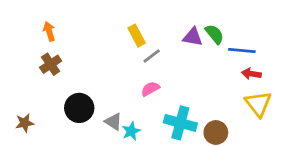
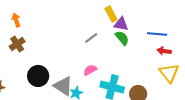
green semicircle: (214, 34) -> (122, 38), moved
yellow rectangle: (137, 36) -> (111, 14), moved
pink semicircle: (150, 89) -> (90, 70), moved
gray triangle: (113, 122) -> (63, 86), size x1.5

